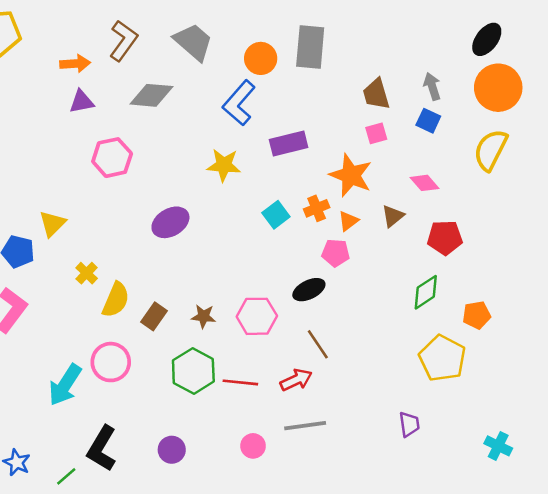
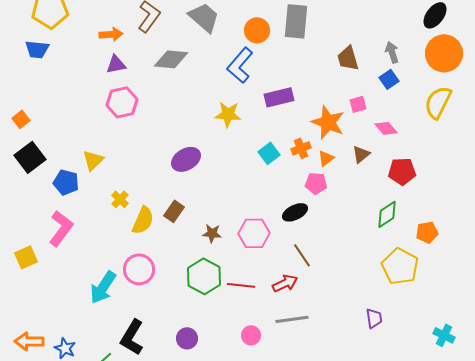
blue square: (428, 121) -> (389, 79), turned 30
pink square: (376, 133) -> (358, 104), moved
pink hexagon: (112, 158) -> (122, 102), moved
brown rectangle: (154, 316) -> (174, 211), moved

